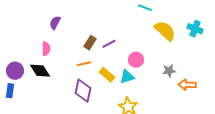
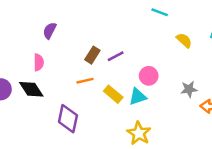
yellow semicircle: (165, 31) -> (184, 40), size x0.6
purple diamond: (83, 91) -> (68, 119), moved

